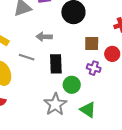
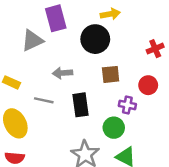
brown square: (92, 43) -> (111, 74), moved
green circle: (72, 85) -> (114, 128), moved

